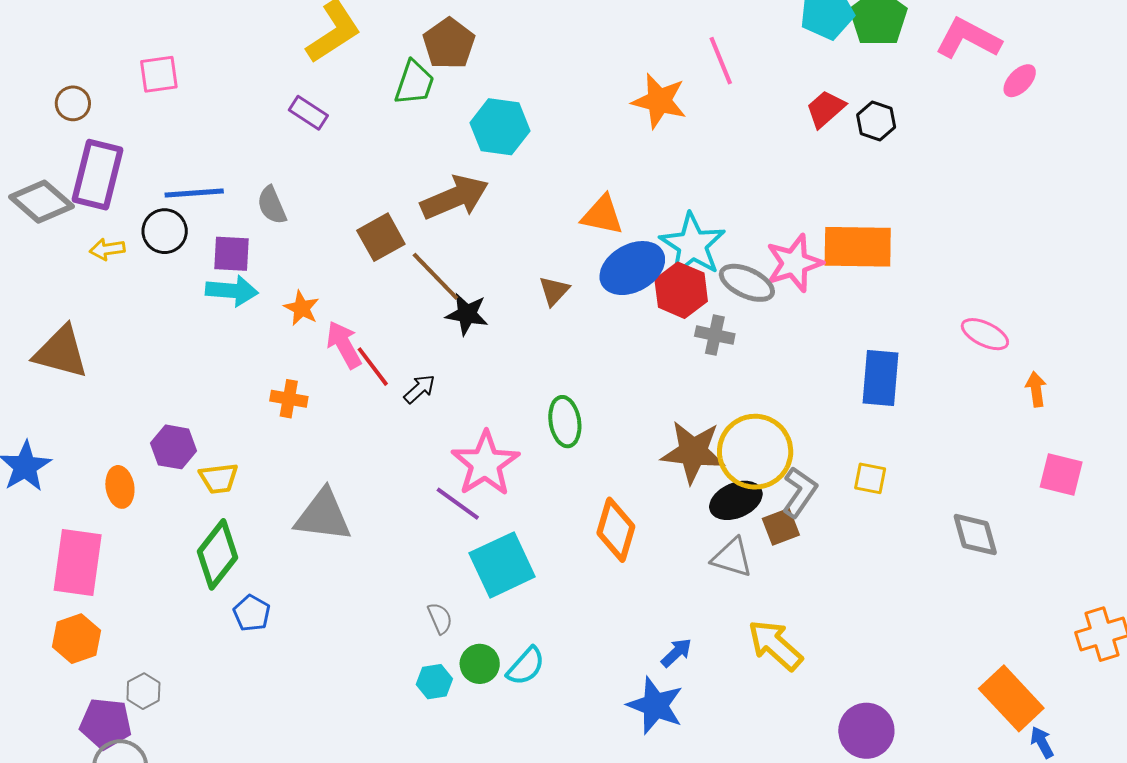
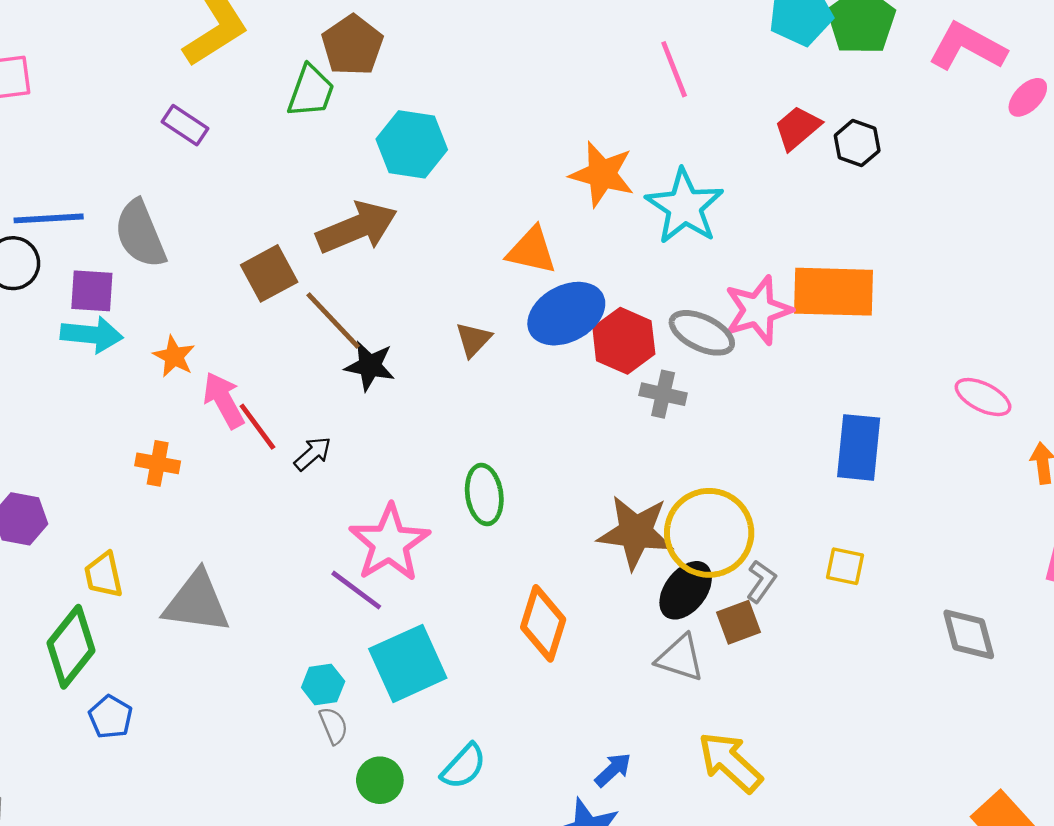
orange star: (659, 101) -> (602, 174), moved
gray semicircle: (272, 205) -> (140, 234), size x1.5
cyan star: (692, 245) -> (685, 206), moved
yellow trapezoid: (219, 478) -> (104, 575), moved, turned 84
gray L-shape: (800, 492) -> (761, 581), size x0.7
black ellipse: (736, 500) -> (686, 590), turned -30
cyan semicircle: (526, 666) -> (464, 766), moved
cyan hexagon: (434, 682) -> (323, 684), moved

